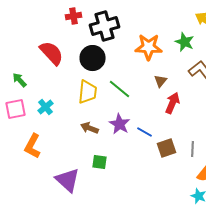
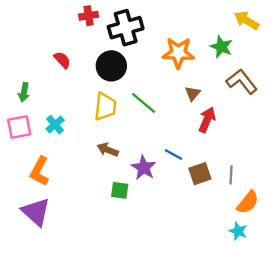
red semicircle: (52, 53) -> (62, 60), size x0.6
green arrow: (20, 80) -> (24, 92), turned -126
purple star: (120, 124) -> (144, 168), moved
purple triangle: (68, 180) -> (36, 212), moved

